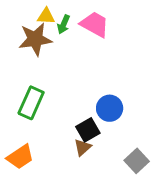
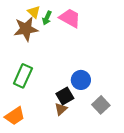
yellow triangle: (46, 16) -> (34, 12), turned 40
gray square: (137, 161) -> (101, 105), moved

